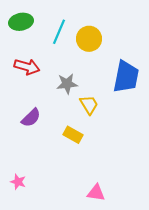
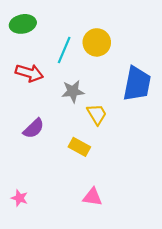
cyan line: (59, 32) -> (64, 50), moved
pink triangle: (96, 193) -> (92, 197), moved

